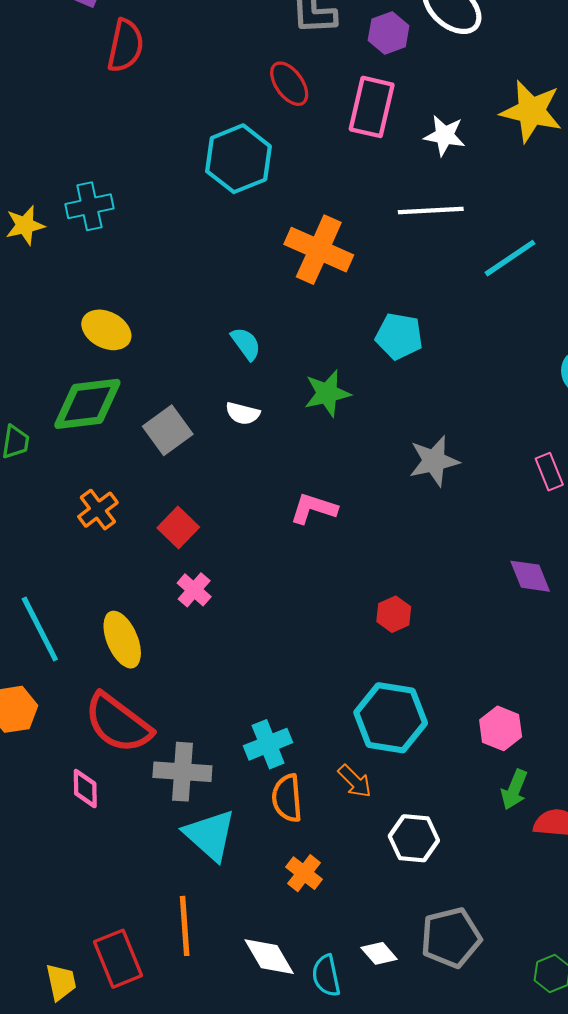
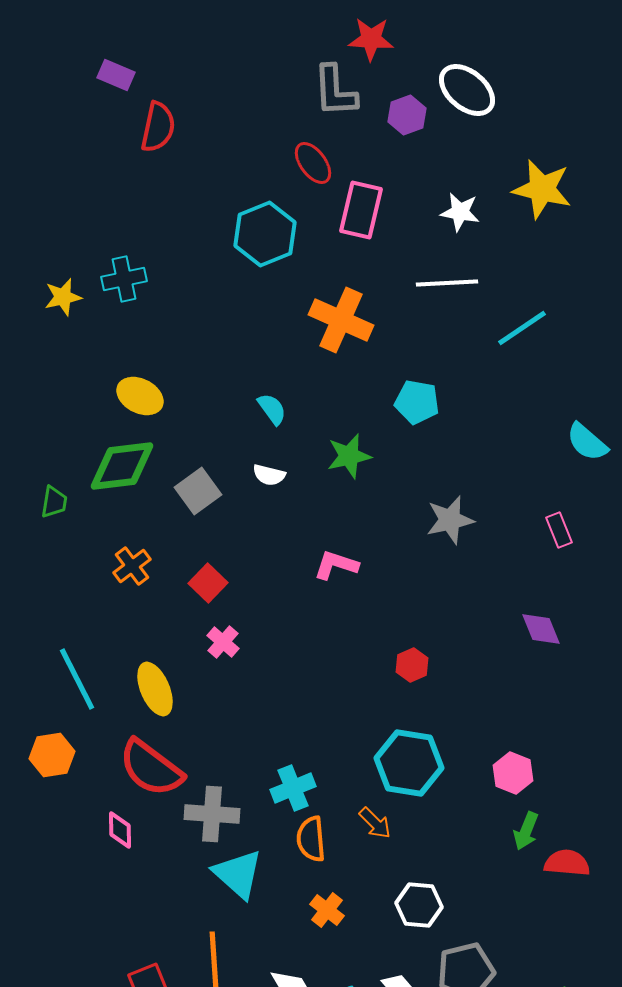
pink rectangle: (372, 107) -> (361, 210), moved
white hexagon: (414, 838) -> (419, 905), moved

